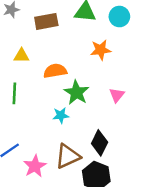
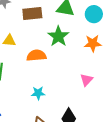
orange star: (101, 50) -> (93, 43), moved
green star: (76, 93) -> (58, 36), moved

